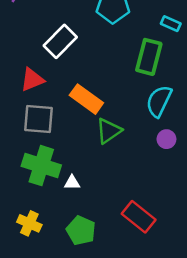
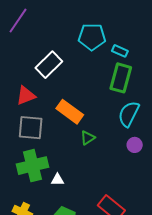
cyan rectangle: (171, 24) -> (120, 51), moved
green triangle: (109, 131) -> (88, 138), size x0.7
green cross: (41, 166) -> (33, 166), turned -32

